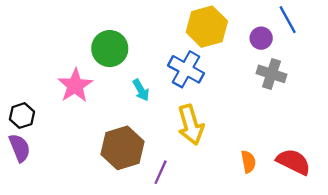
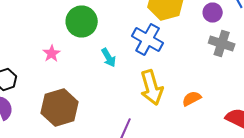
pink star: (75, 85) -> (52, 54), size x0.6
brown hexagon: (122, 148) -> (60, 108), moved
orange semicircle: (248, 162) -> (192, 98), moved, turned -108

